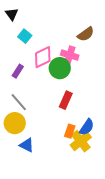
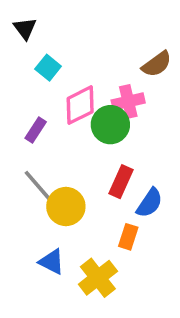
pink cross: (70, 55) -> (128, 101), turned -30
yellow circle: (15, 123) -> (66, 207), moved
blue semicircle: (87, 127) -> (150, 203), moved
yellow cross: (81, 141) -> (98, 278), moved

